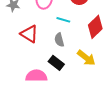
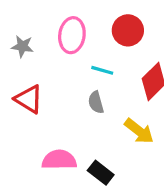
red triangle: (29, 34) -> (29, 99), moved
black rectangle: (56, 63) -> (101, 173), moved

